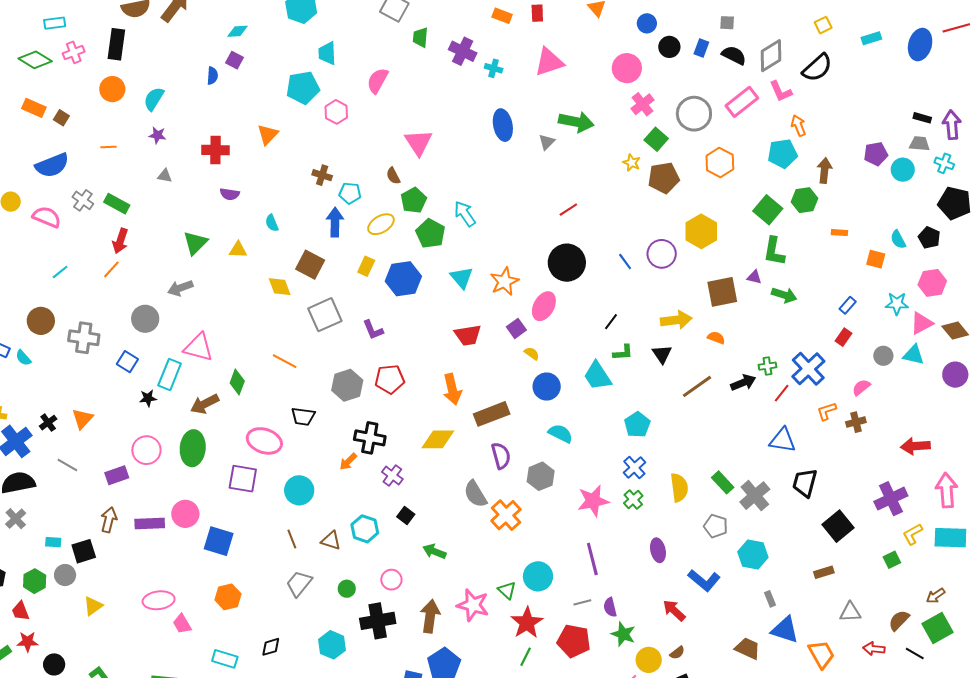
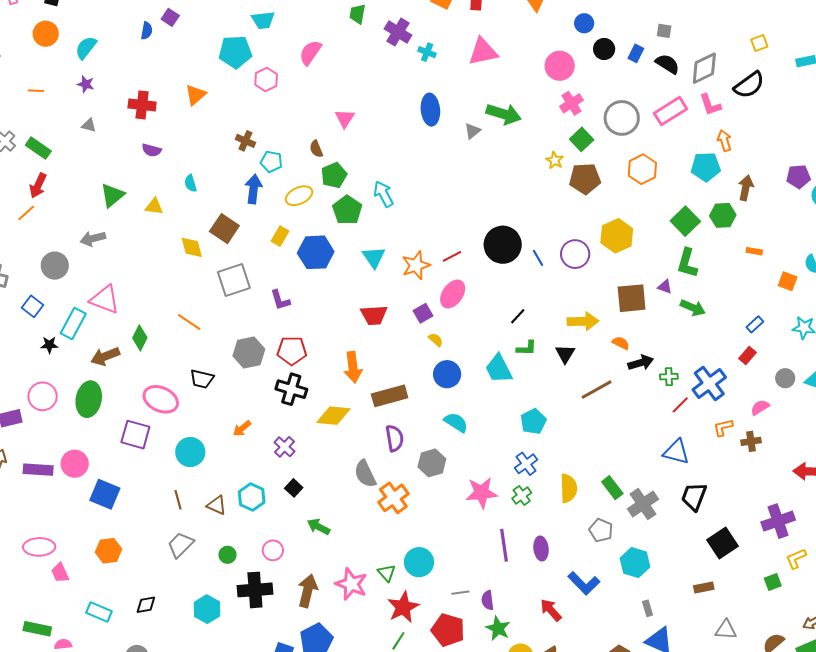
cyan trapezoid: (327, 53) -> (263, 20), turned -100
pink triangle: (418, 142) -> (345, 118), size x0.7
red line: (568, 210) -> (452, 256), moved
black circle: (567, 263) -> (503, 245), moved
black arrow: (743, 383) -> (641, 363), moved
black cross: (370, 438) -> (291, 389), moved
purple line: (592, 559) -> (504, 545), moved

